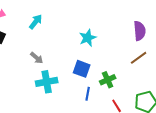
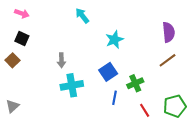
cyan arrow: (36, 22) -> (82, 16), moved, turned -77
gray arrow: (37, 58) -> (61, 60), turned 48
blue square: (82, 69) -> (108, 72), turned 36

